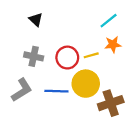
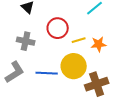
orange star: (113, 44) -> (99, 44), moved
red circle: (67, 58) -> (58, 28), moved

